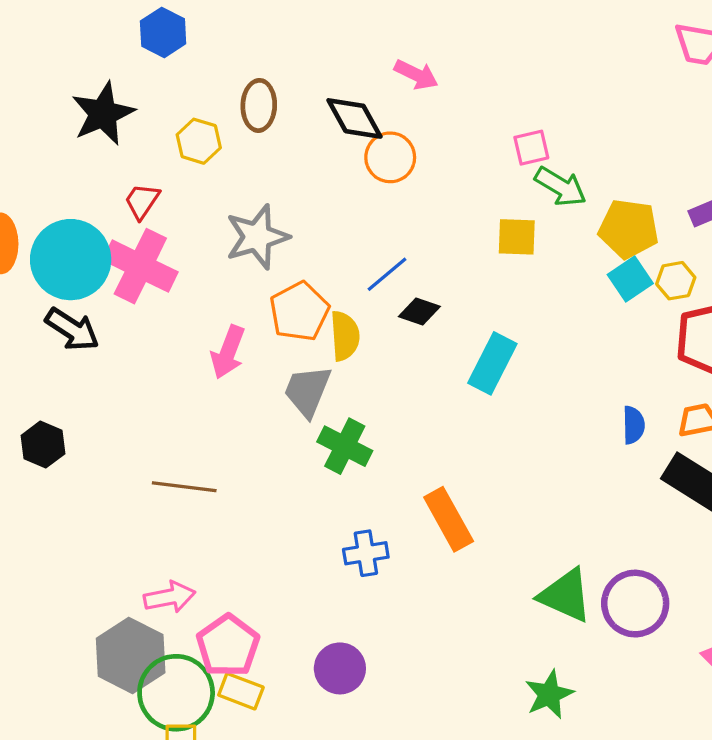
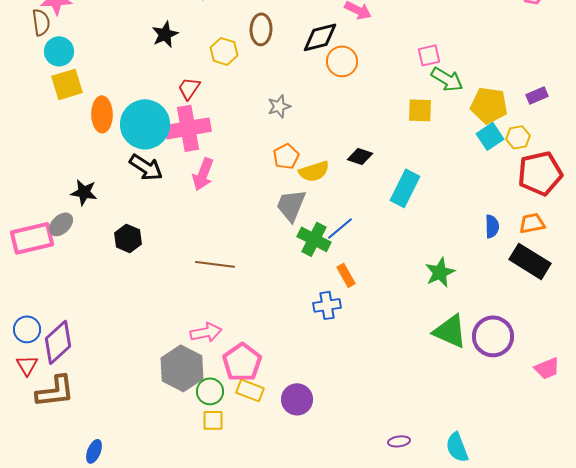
black star: (103, 114) -> (165, 34), size x0.7
black diamond: (355, 118) -> (320, 37), turned -75
gray star: (257, 237) -> (279, 106), moved, size x0.6
pink cross: (140, 266) -> (188, 128), turned -36
blue line: (387, 274) -> (340, 228), moved
orange pentagon: (299, 311) -> (286, 156), size x0.7
yellow semicircle: (345, 336) -> (314, 171), turned 76
pink arrow: (228, 352) -> (203, 174), moved
orange rectangle: (449, 519) -> (346, 275), moved, size x0.6
purple circle: (340, 668) -> (297, 399), moved
green circle: (176, 693) -> (210, 391), size x0.6
green star: (549, 694) -> (440, 272), moved

